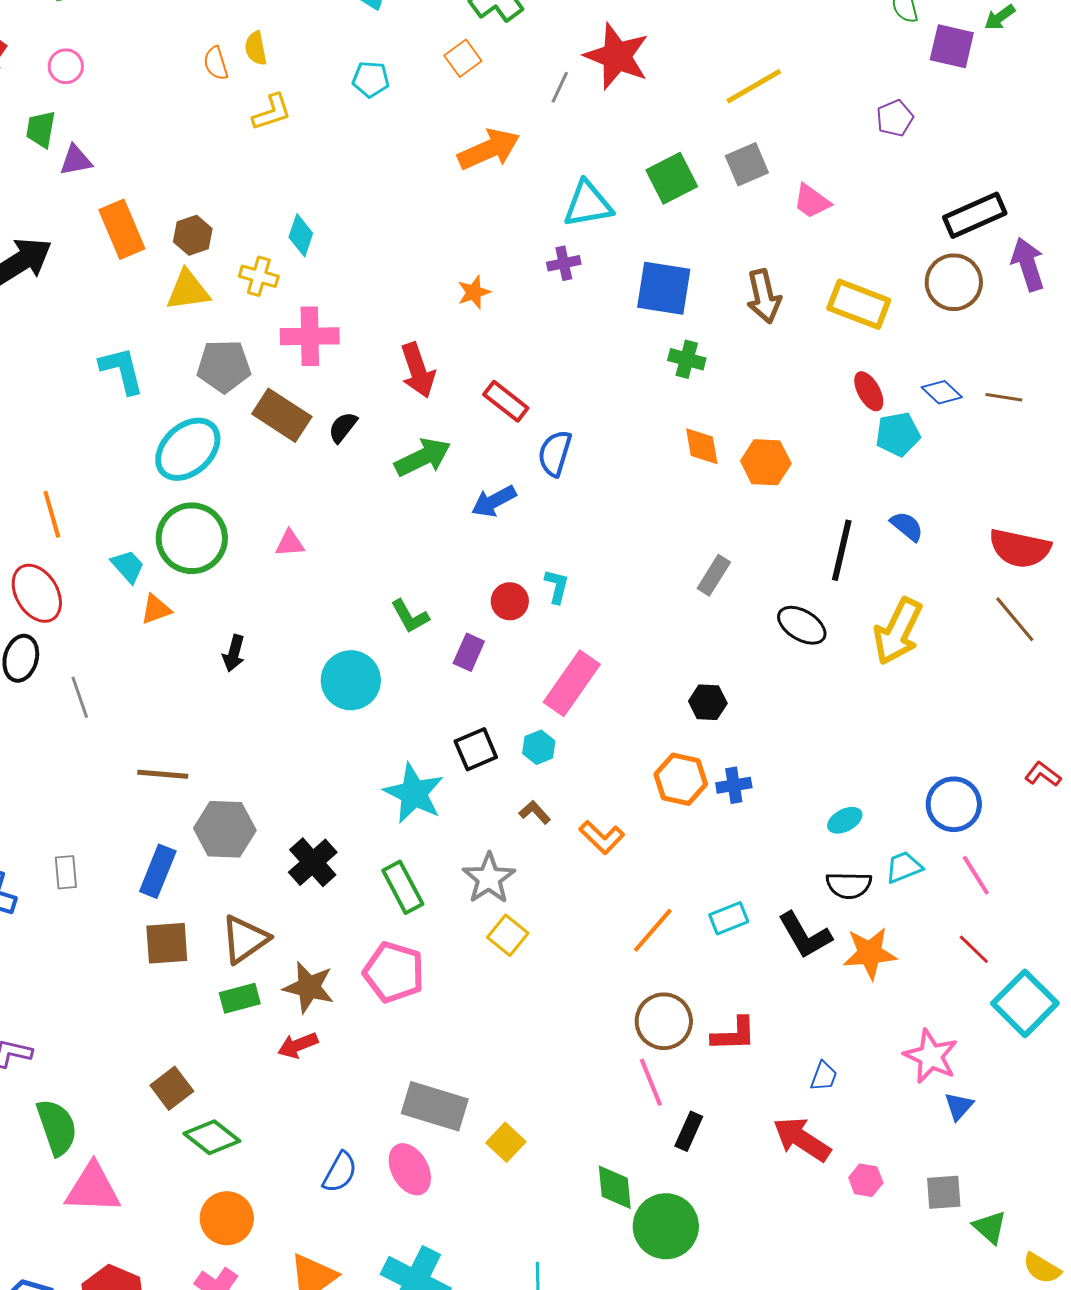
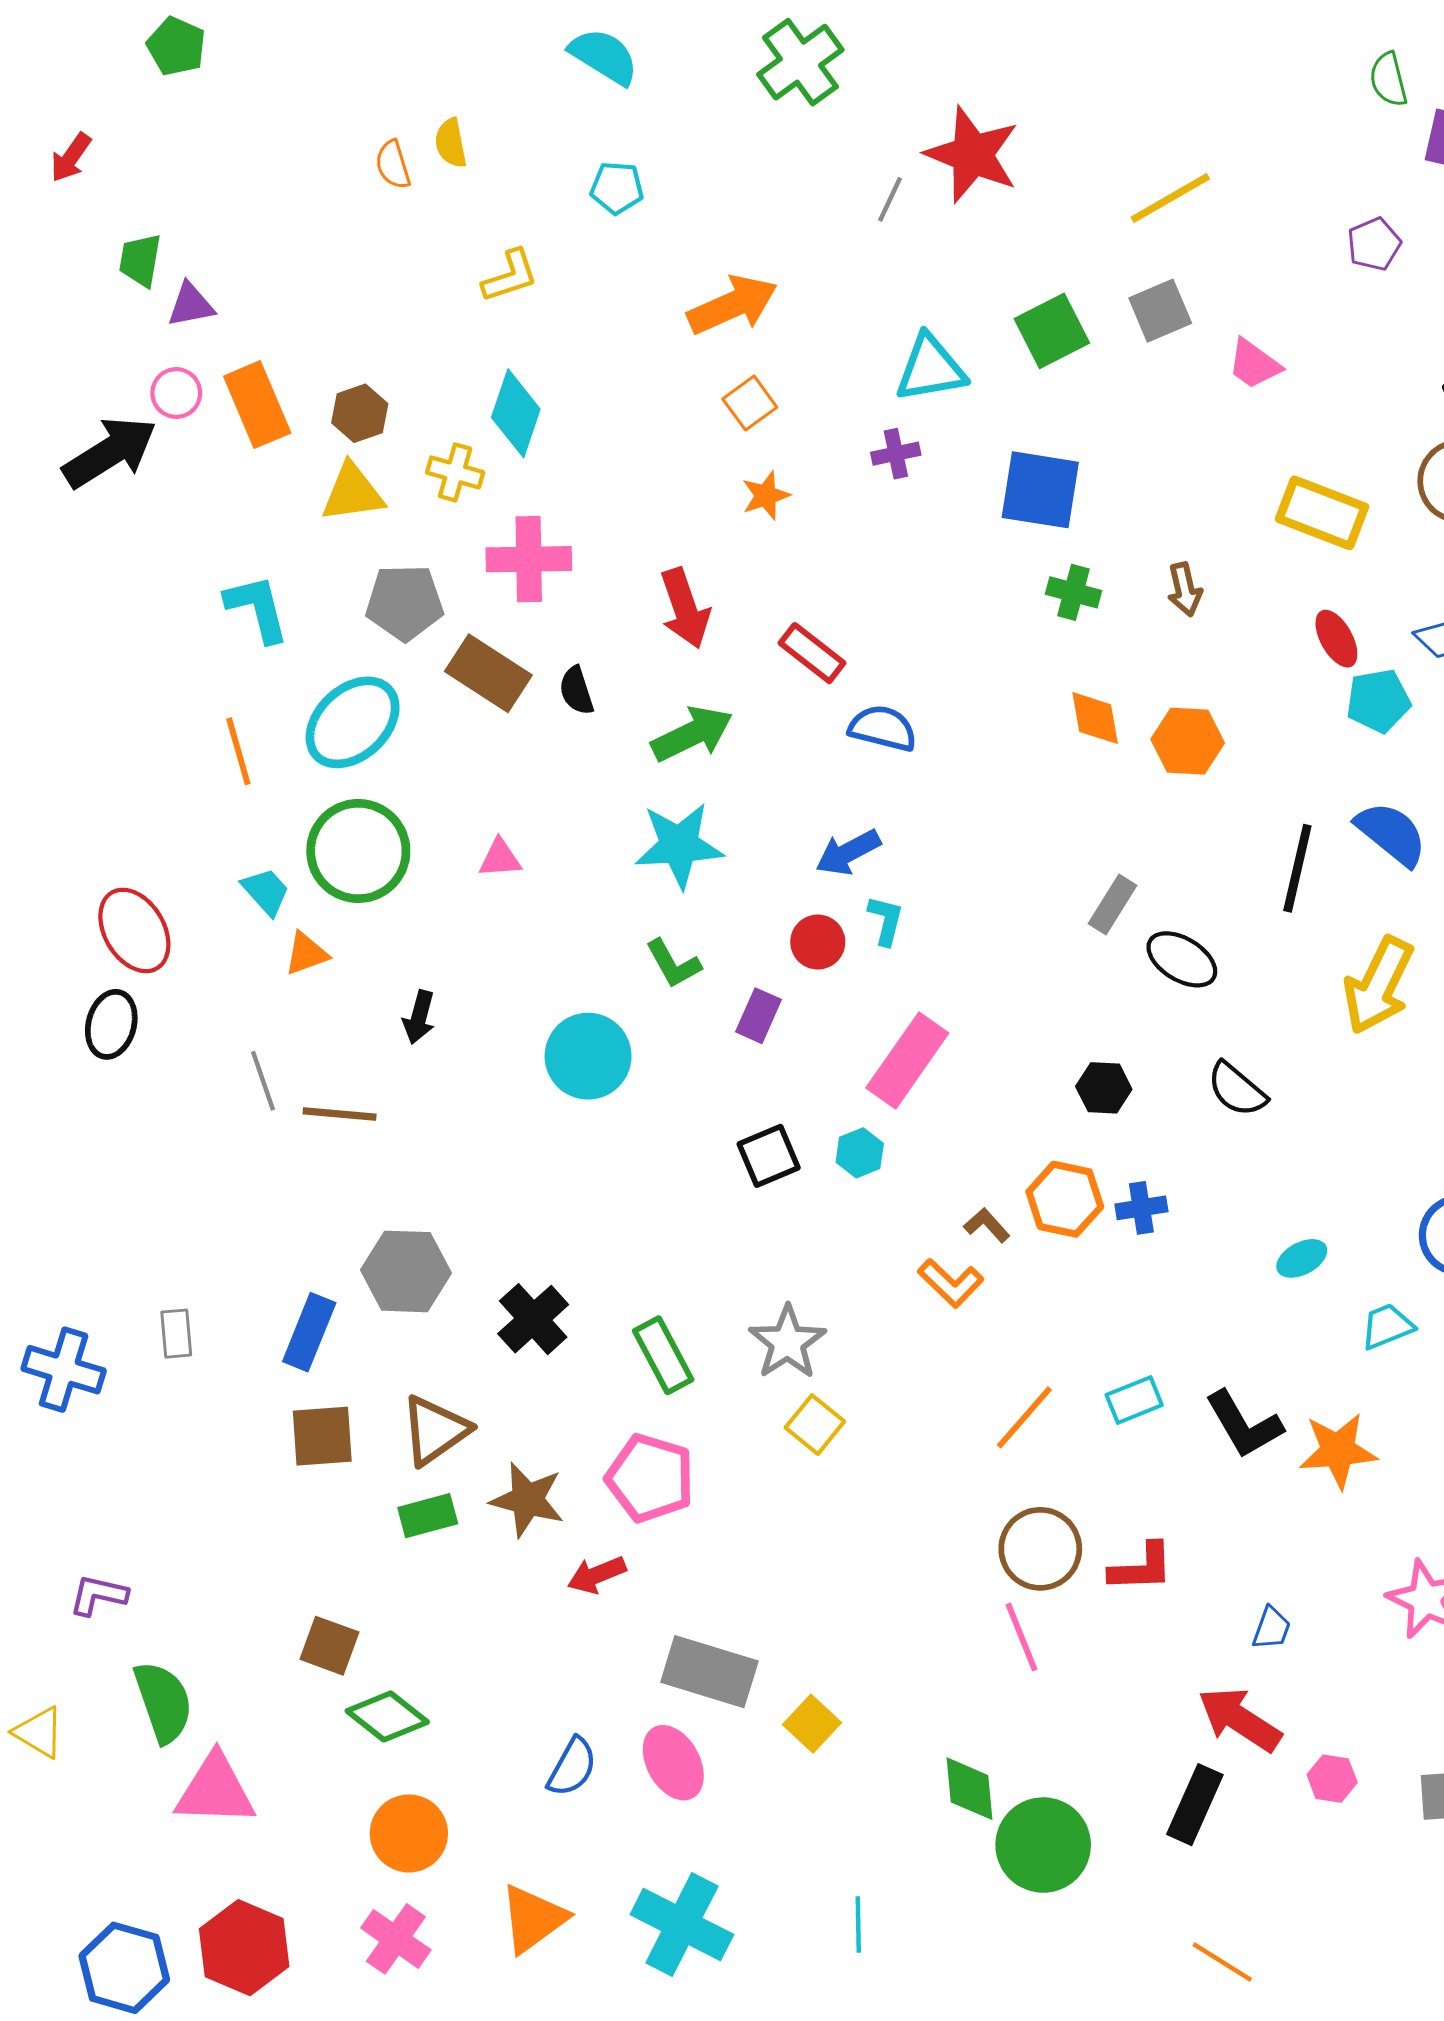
orange square: (463, 58) -> (750, 403), moved
pink circle: (66, 66) -> (176, 393), moved
yellow L-shape: (272, 112) -> (510, 276), moved
orange arrow: (489, 149) -> (733, 305), moved
cyan diamond: (301, 235) -> (516, 413), size x1.4
brown arrow: (764, 296) -> (1185, 589), moved, size x0.7
black semicircle: (343, 427) -> (576, 691), turned -56
blue semicircle: (555, 453) -> (883, 728), turned 87
blue arrow: (494, 501) -> (848, 852), moved
orange line: (52, 514) -> (238, 751), moved
blue semicircle: (907, 526) -> (1391, 834), size x1.5
black ellipse: (802, 625) -> (1182, 959), moved
gray line: (80, 697) -> (263, 1081), moved
brown line: (163, 774) -> (340, 1114), moved
cyan star: (414, 793) -> (679, 845), moved, turned -30
brown L-shape: (535, 812) -> (987, 1225), moved
black semicircle: (849, 885) -> (1237, 1089), moved, turned 39
red arrow: (298, 1045) -> (597, 1575), moved
brown square: (172, 1088) -> (329, 1646), turned -33
black rectangle: (689, 1131) -> (1195, 1805), moved, size x1.4

